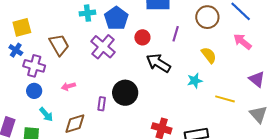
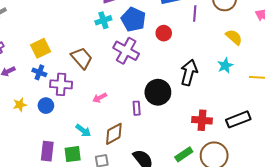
purple line: (176, 34) -> (195, 13), moved
black arrow: (158, 63) -> (189, 73), moved, turned 85
blue circle: (34, 91) -> (46, 106), moved

